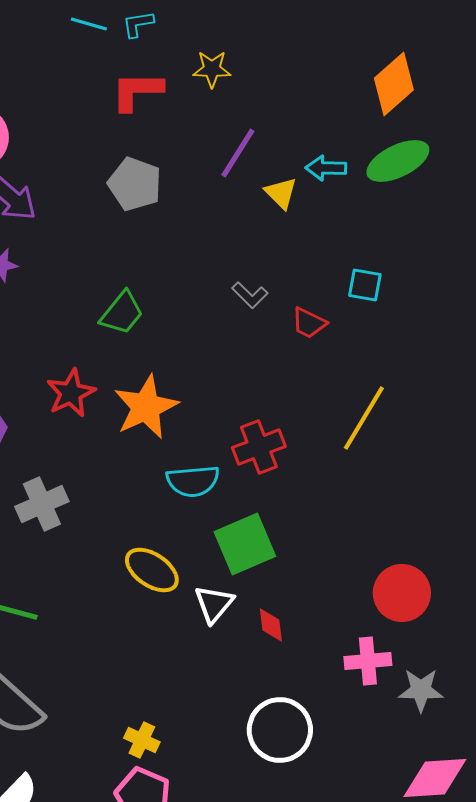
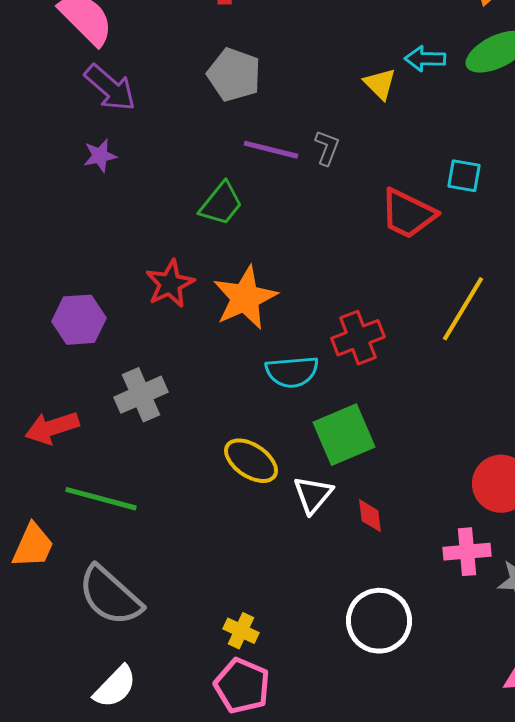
purple line: (238, 153) -> (271, 150), moved, turned 72
gray L-shape: (250, 295) -> (327, 148), moved, turned -114
red trapezoid: (309, 323) -> (408, 214), size x1.6

